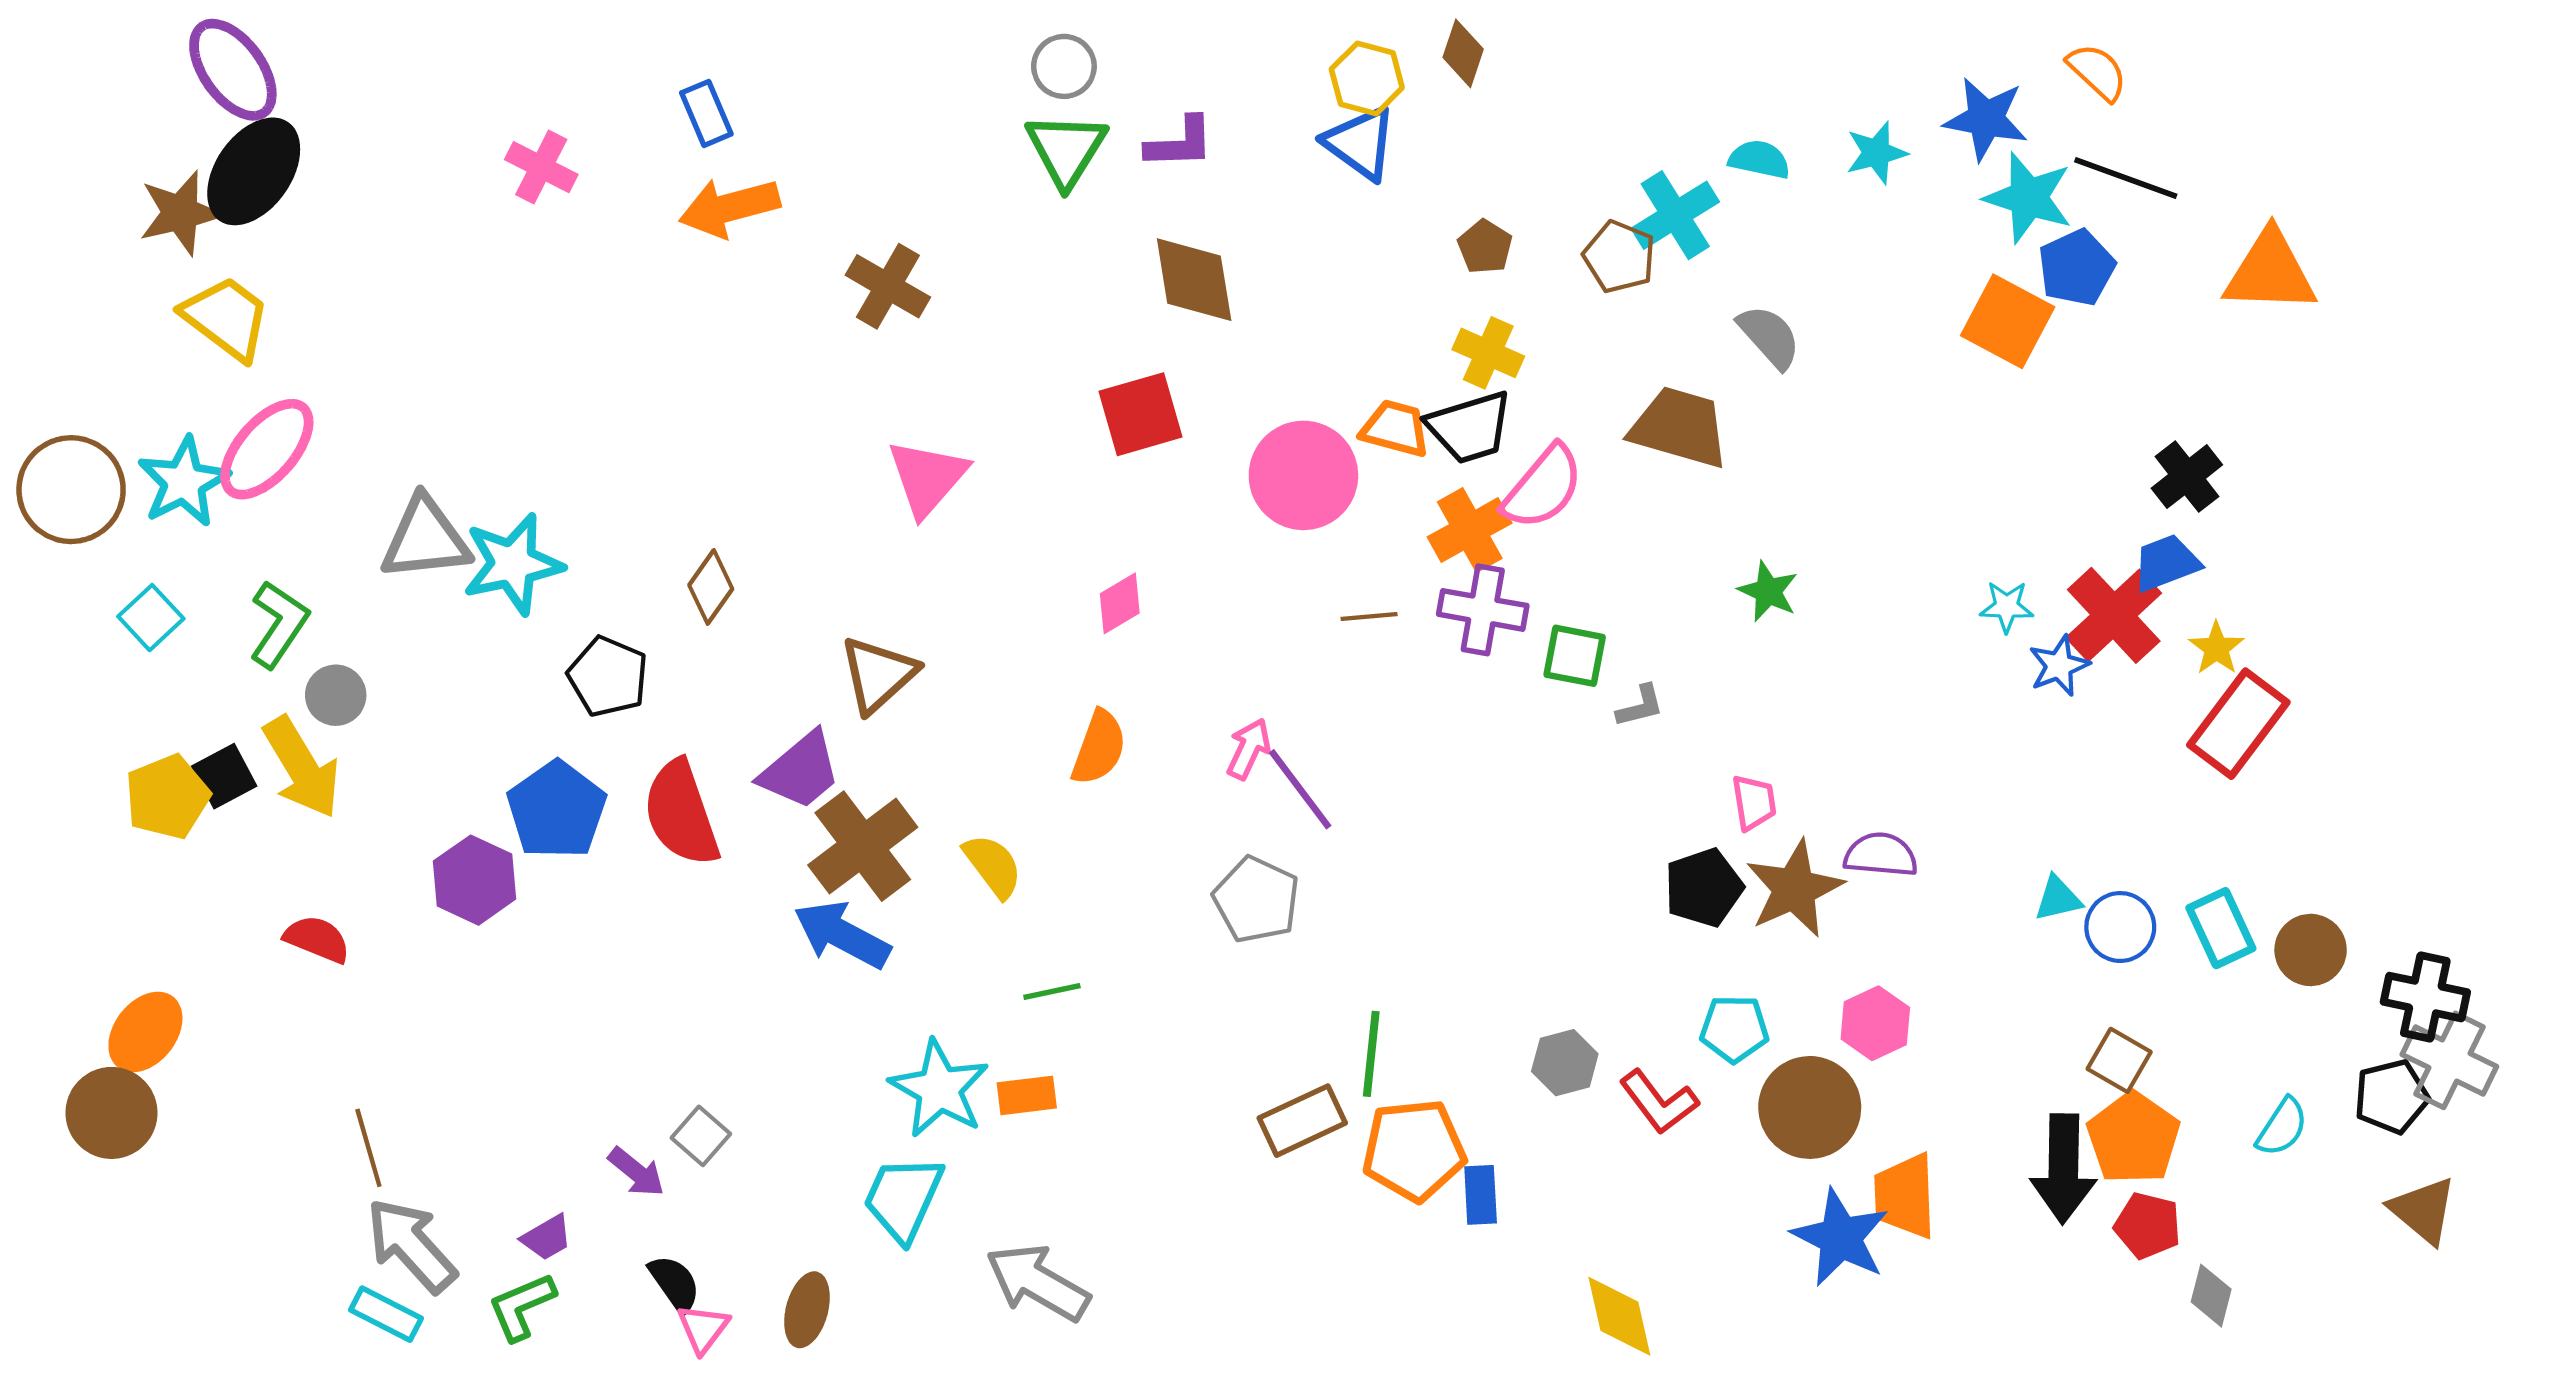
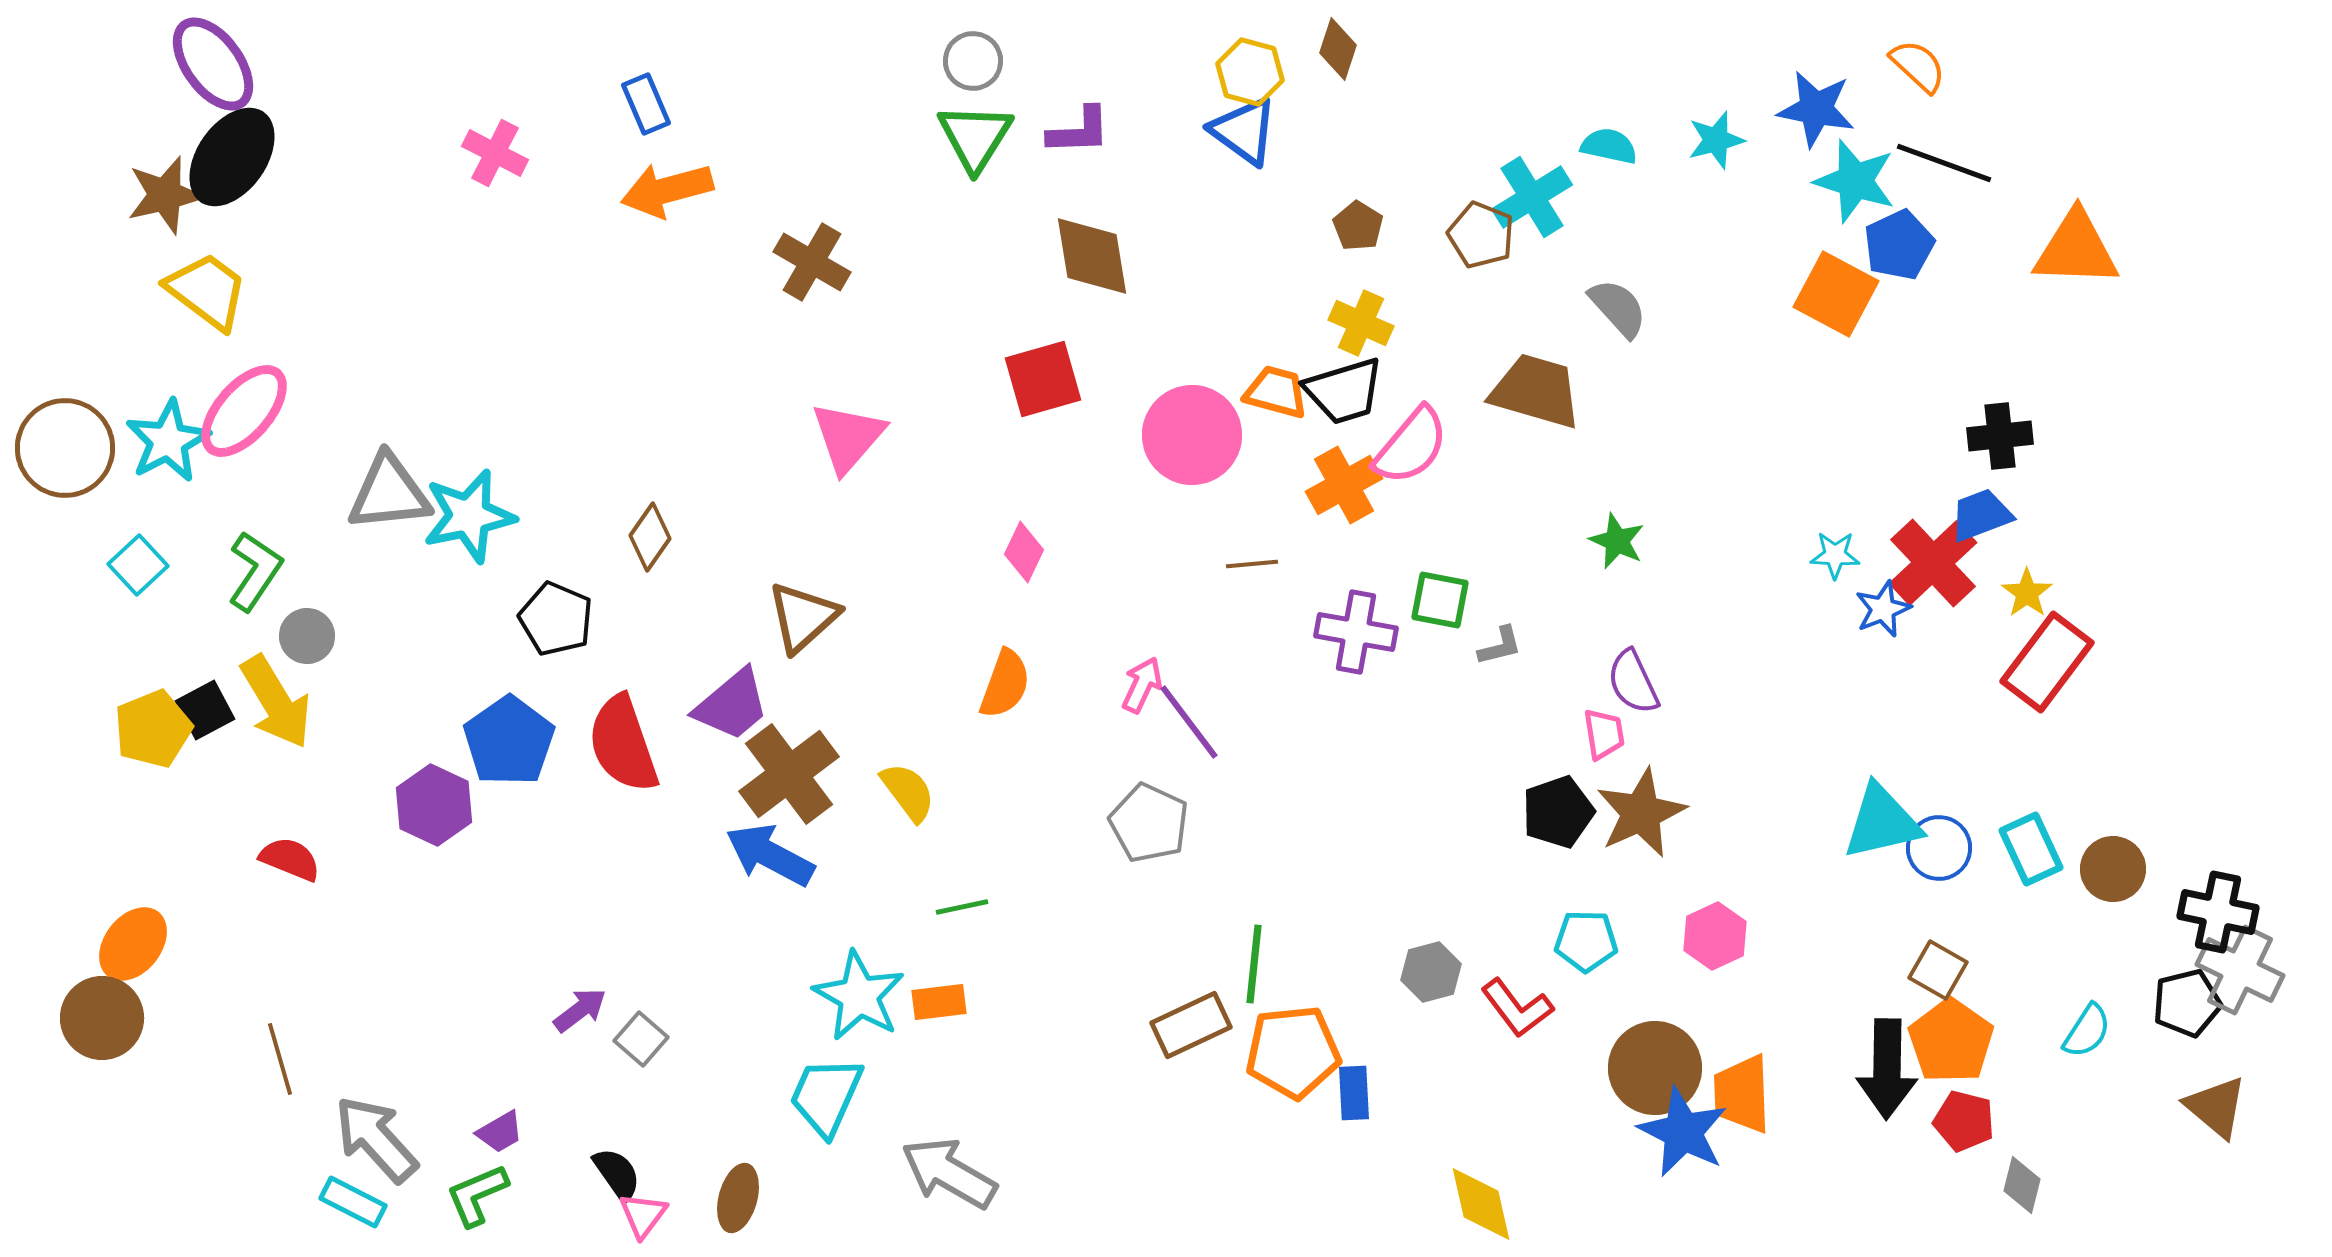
black cross: (2187, 477) -> (2000, 436), turned 32
pink diamond: (1120, 603) -> (1024, 552), turned -34
purple cross: (1483, 610) -> (1356, 632), moved
purple semicircle: (1881, 855) -> (1633, 682), moved, turned -120
cyan triangle: (2058, 899) -> (1882, 822), size x1.8
brown circle: (1810, 1107) -> (1655, 1068), moved
brown line: (368, 1148) -> (280, 1059), moved
purple arrow: (636, 1172) -> (580, 1010), moved, turned -76

